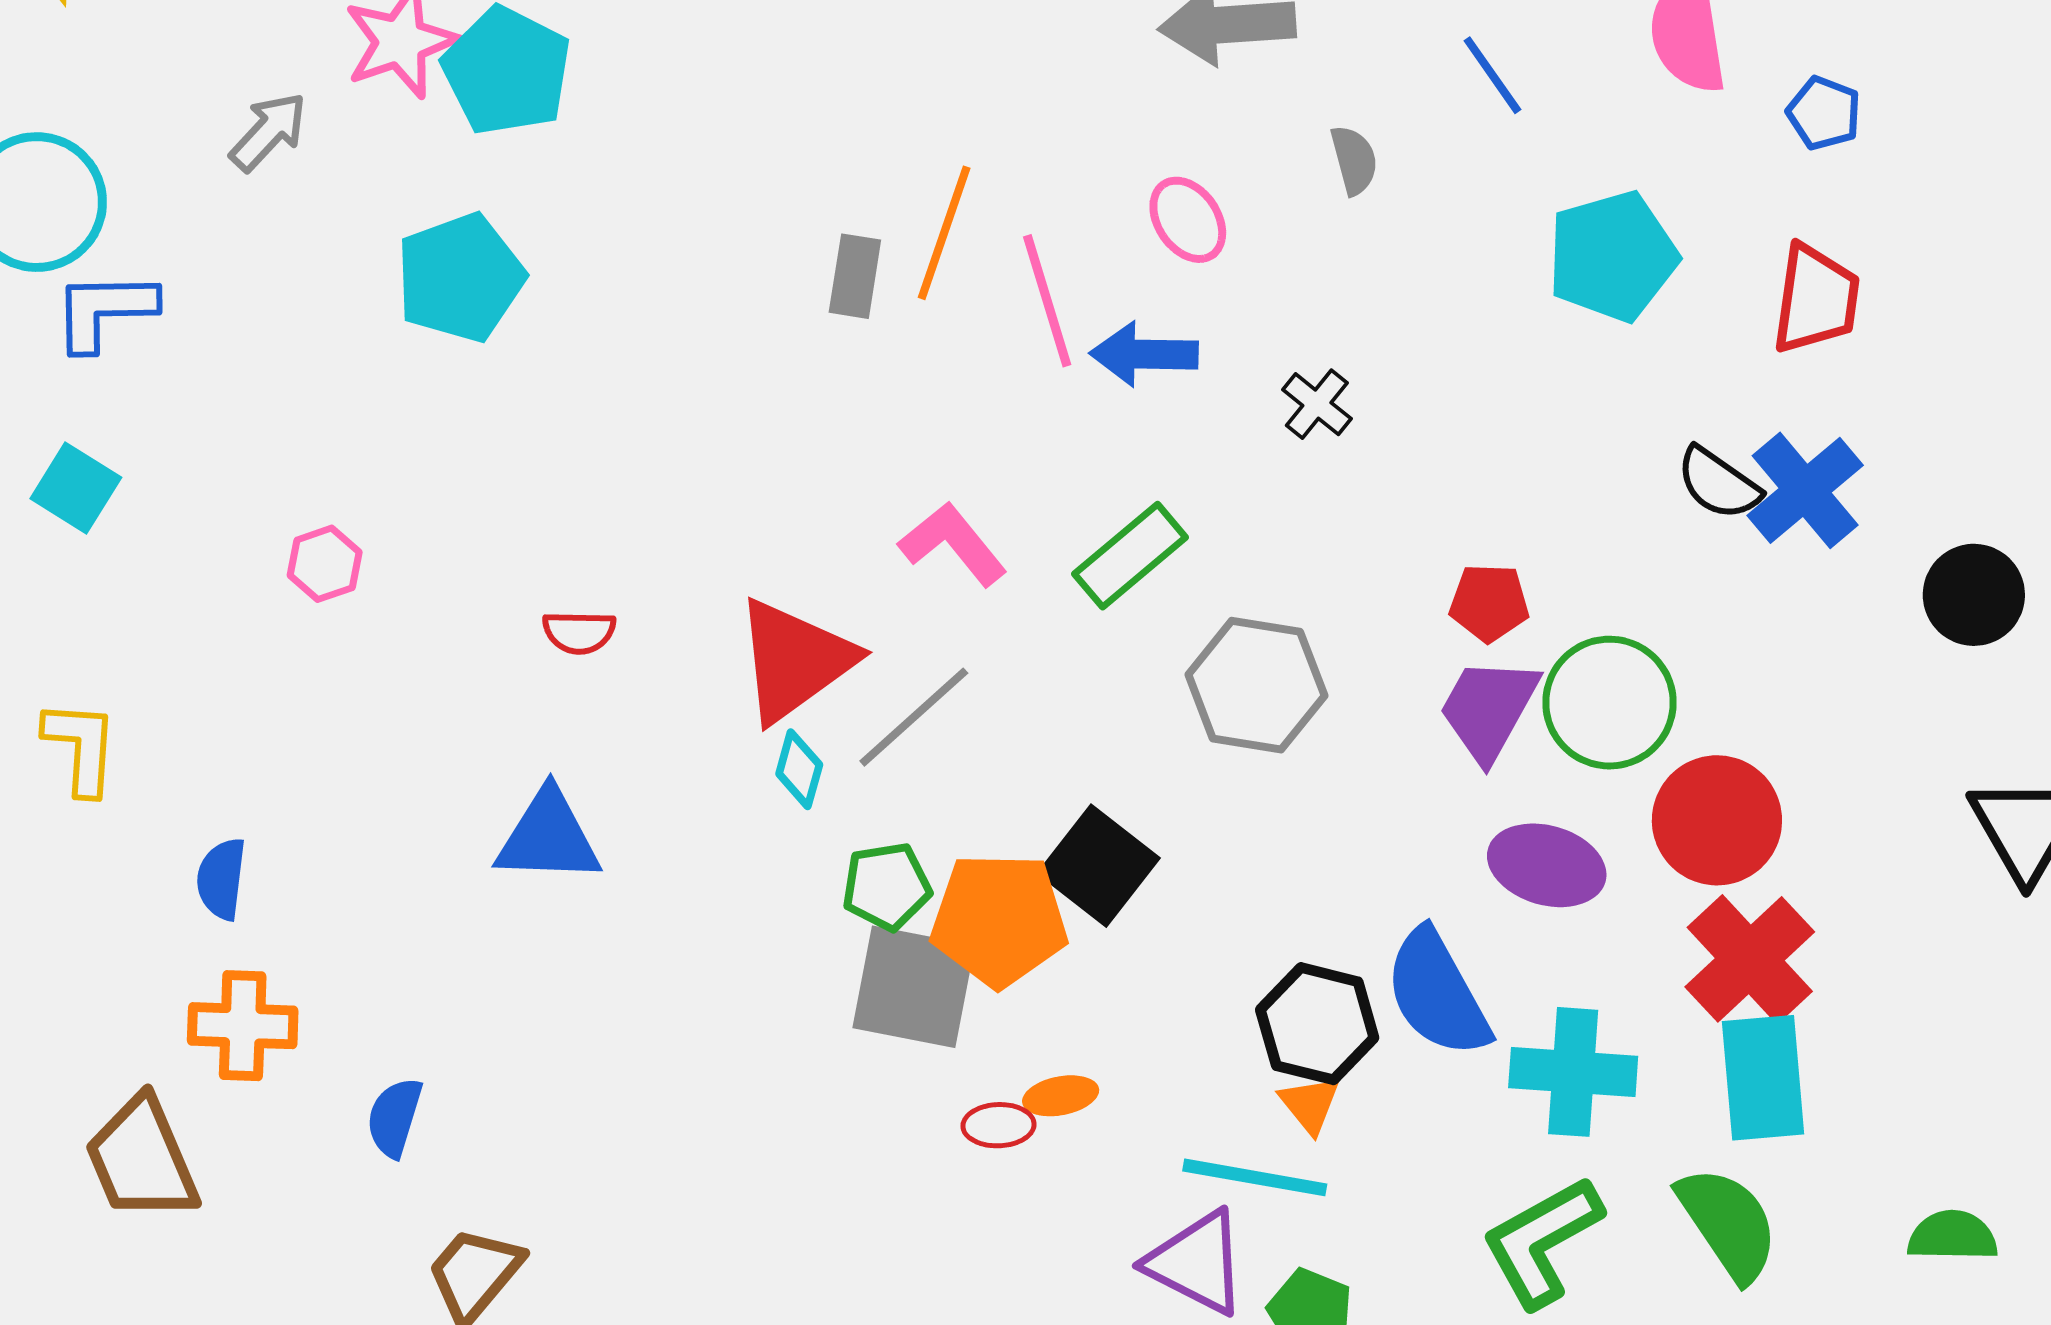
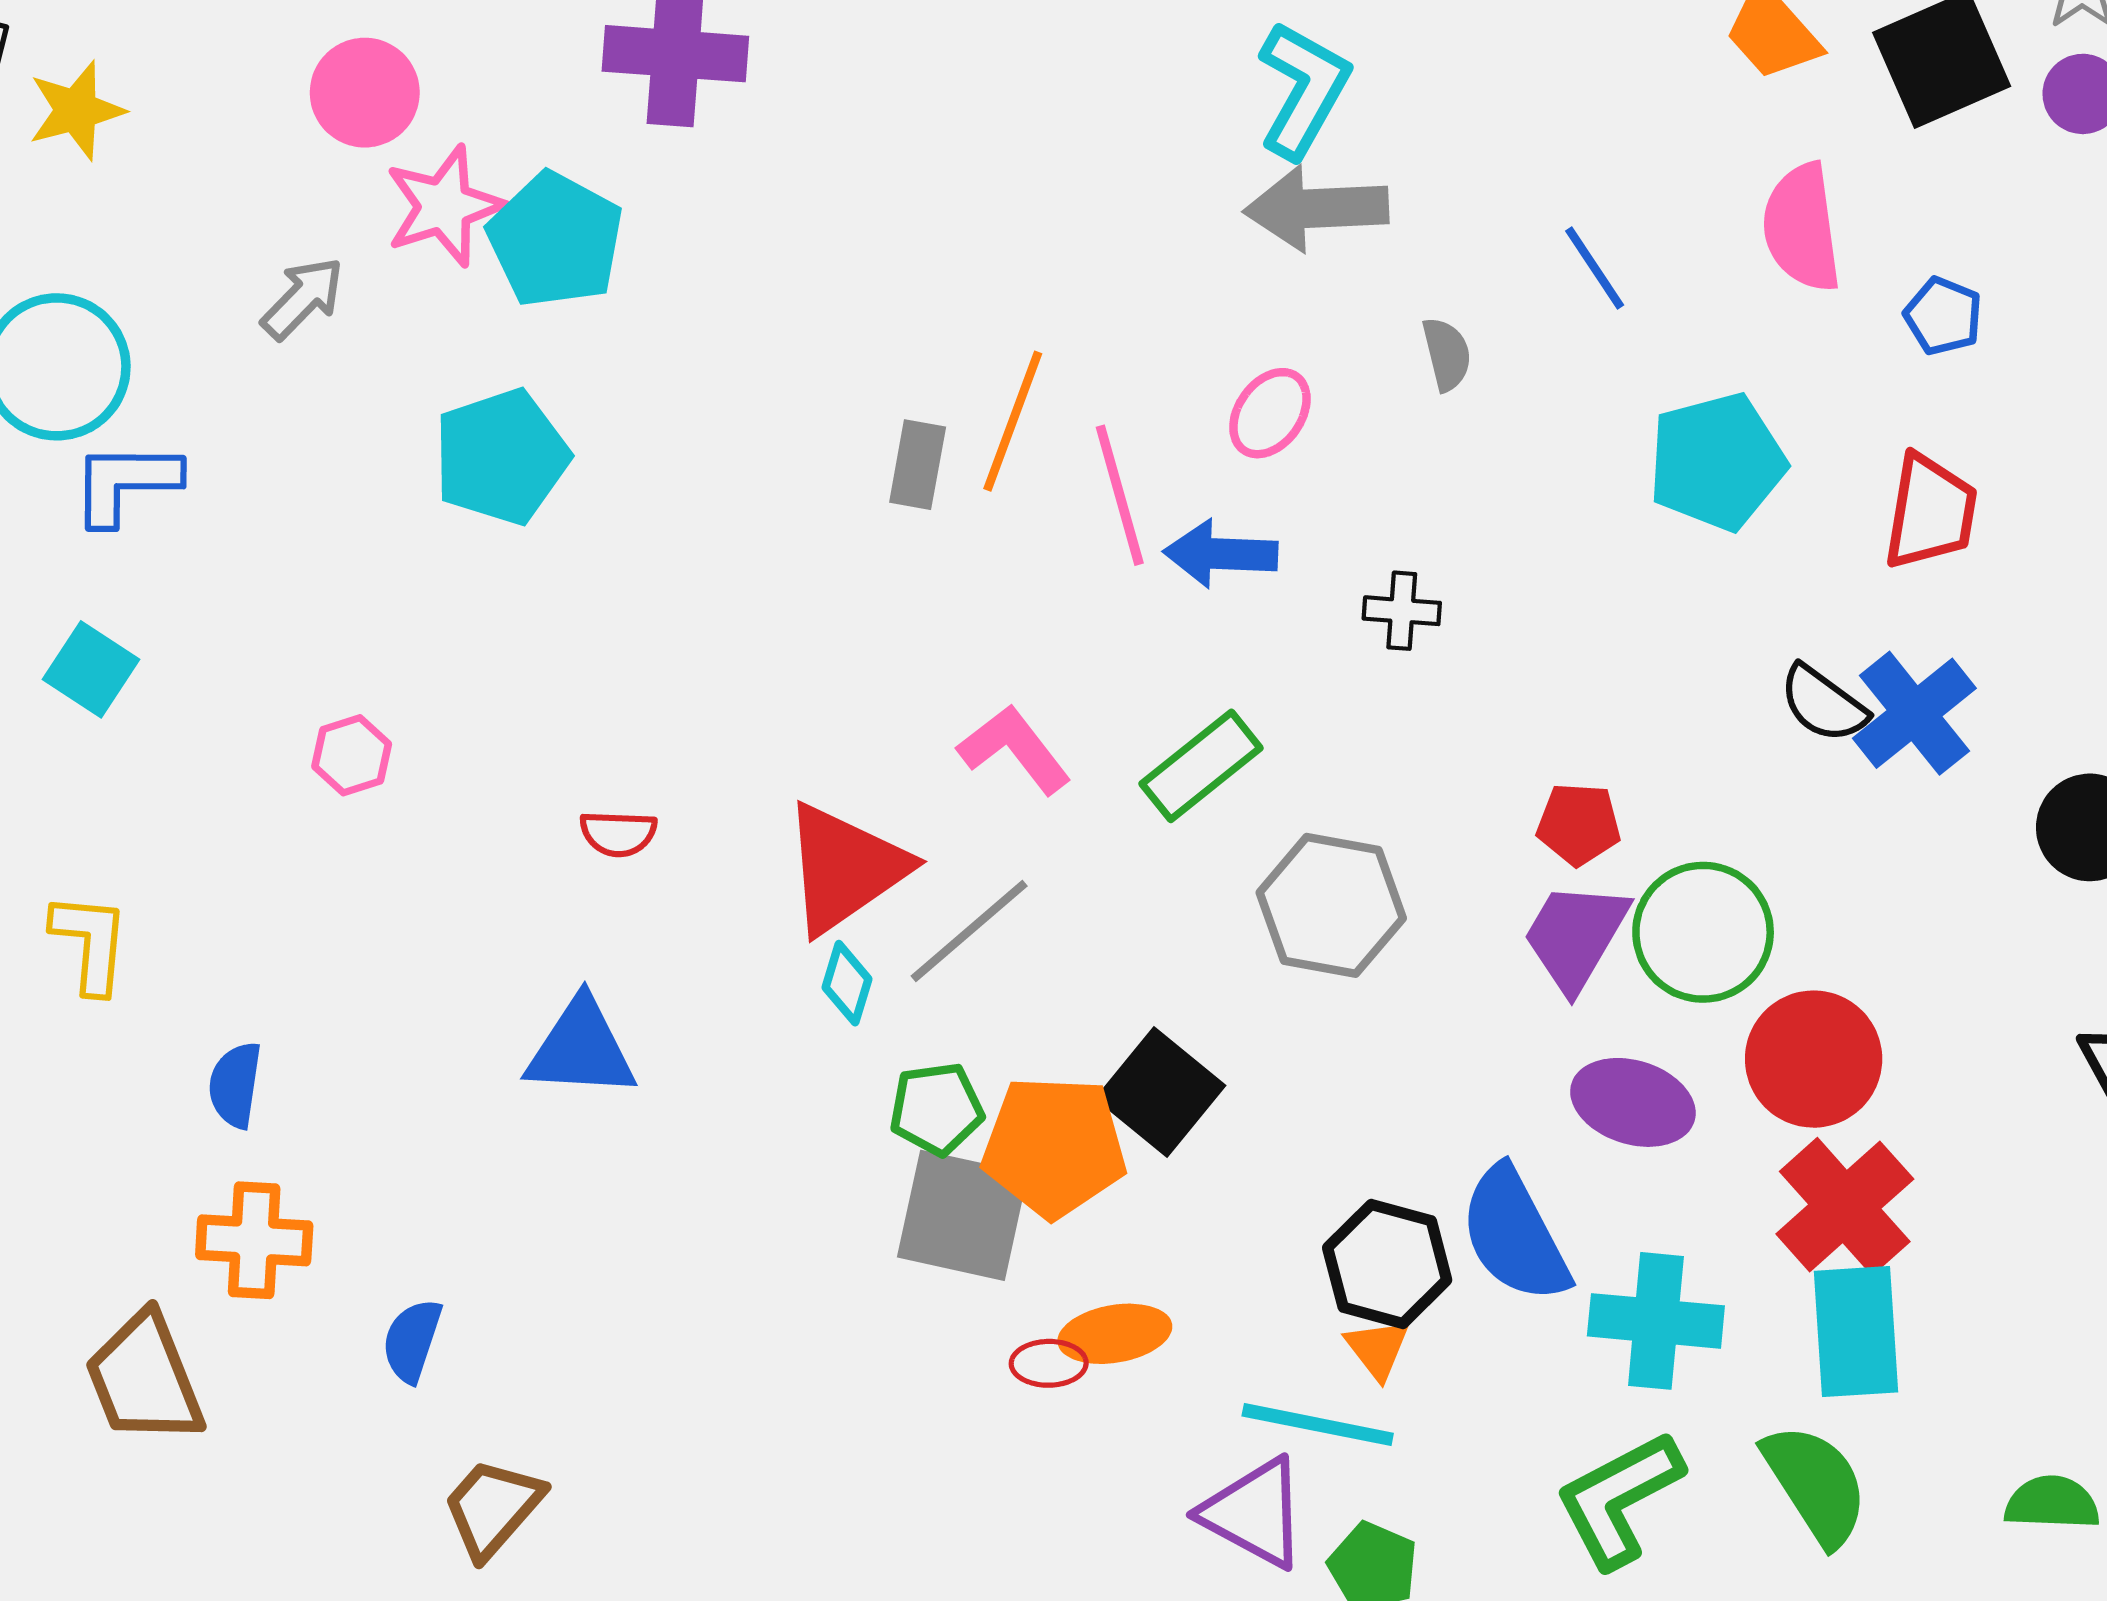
pink ellipse: (1188, 220) -> (1270, 413), turned 68
black cross: (1317, 404) -> (1402, 611), turned -36
orange ellipse: (1061, 1096) -> (1115, 1334), size x1.4

